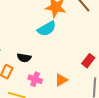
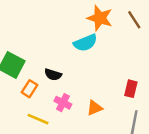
red rectangle: (88, 61) -> (131, 89), turned -32

